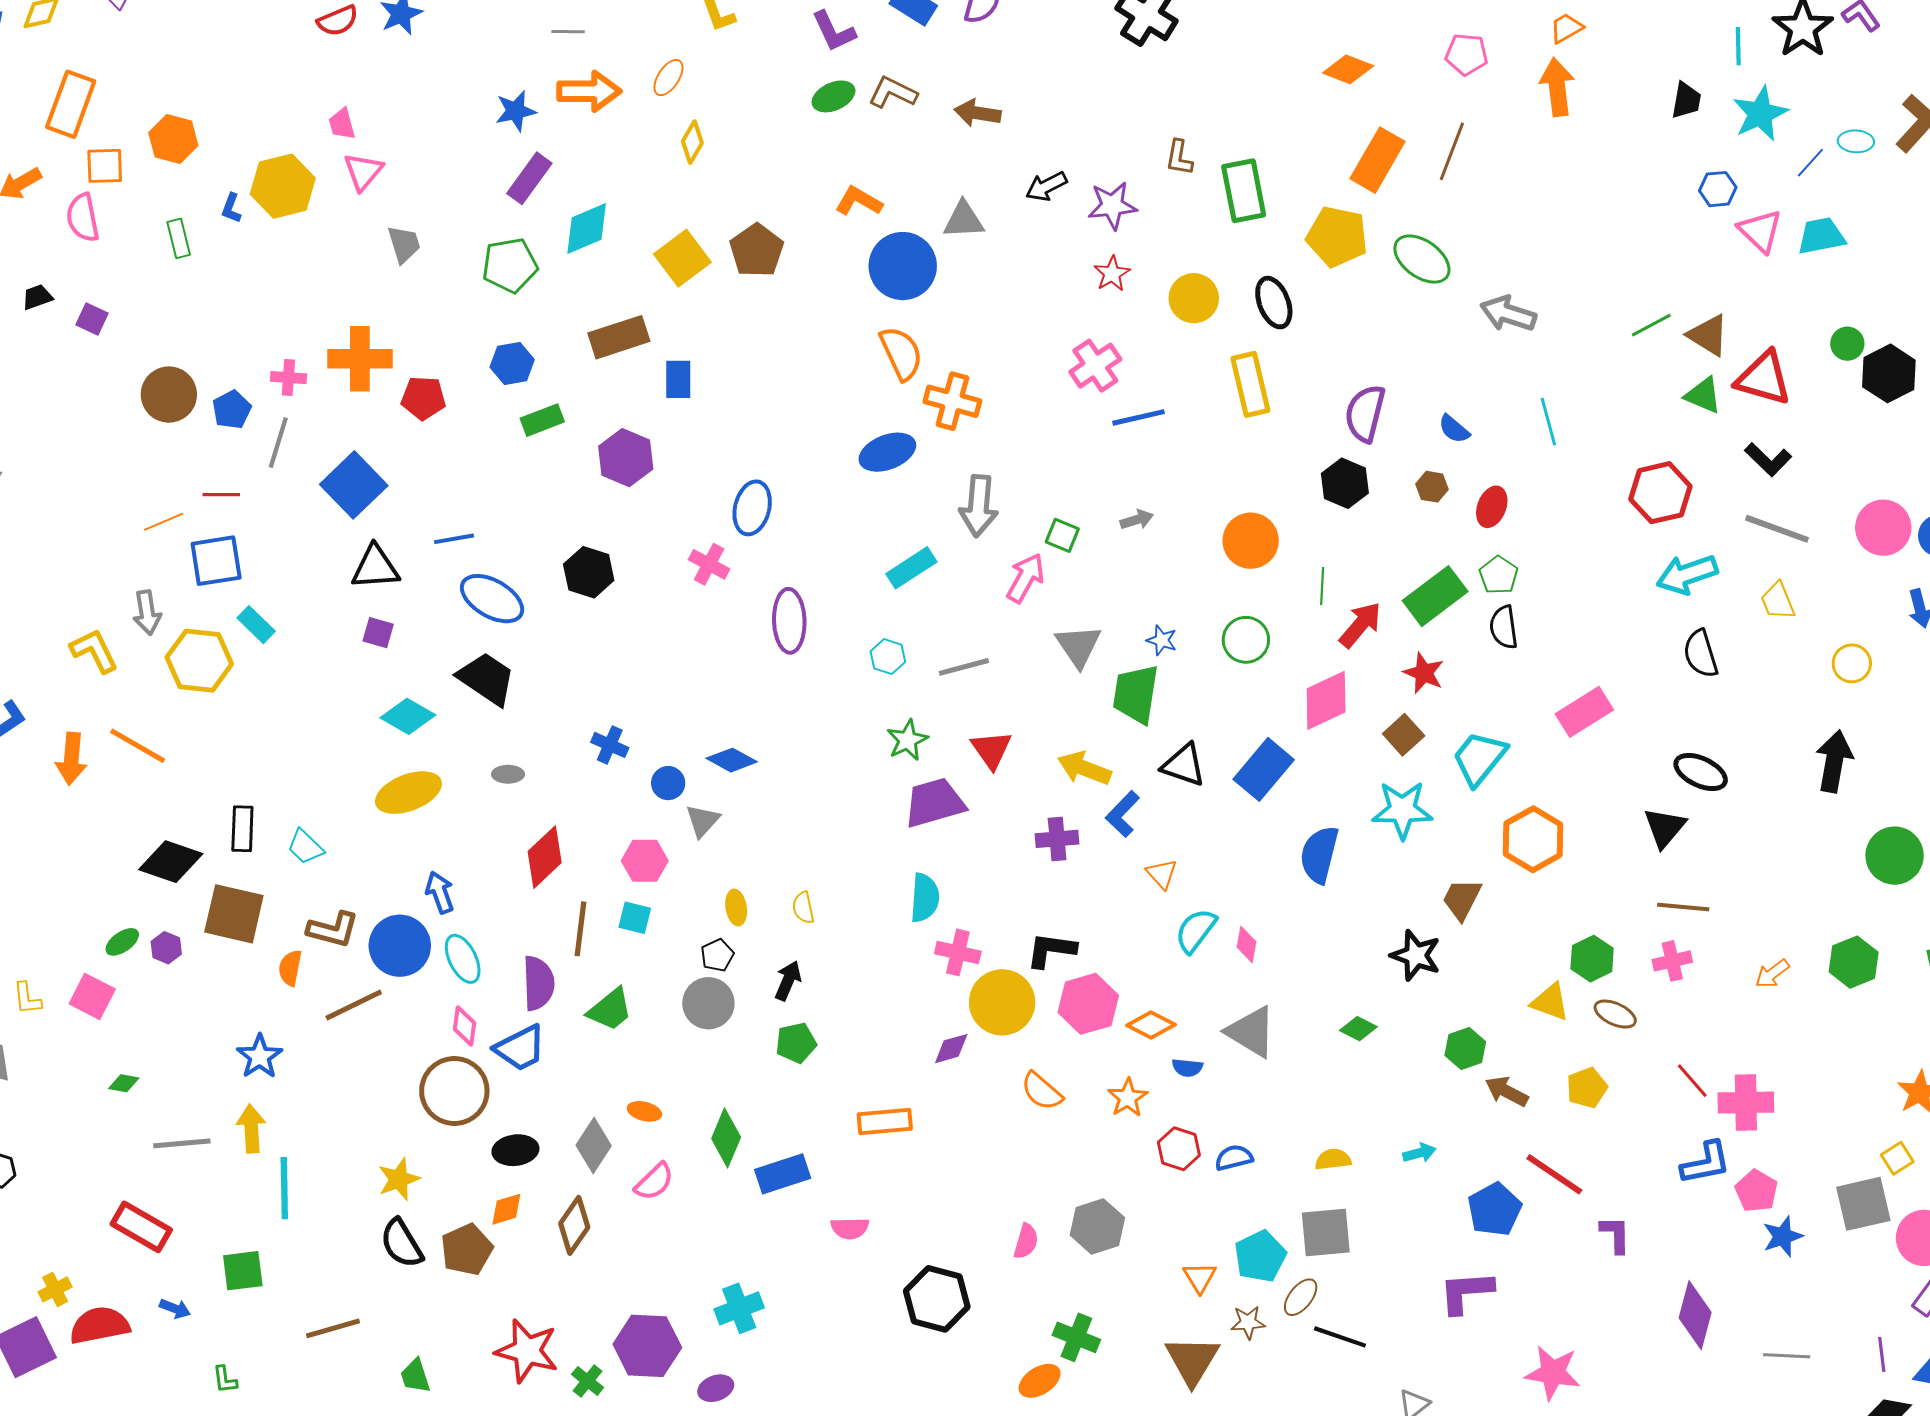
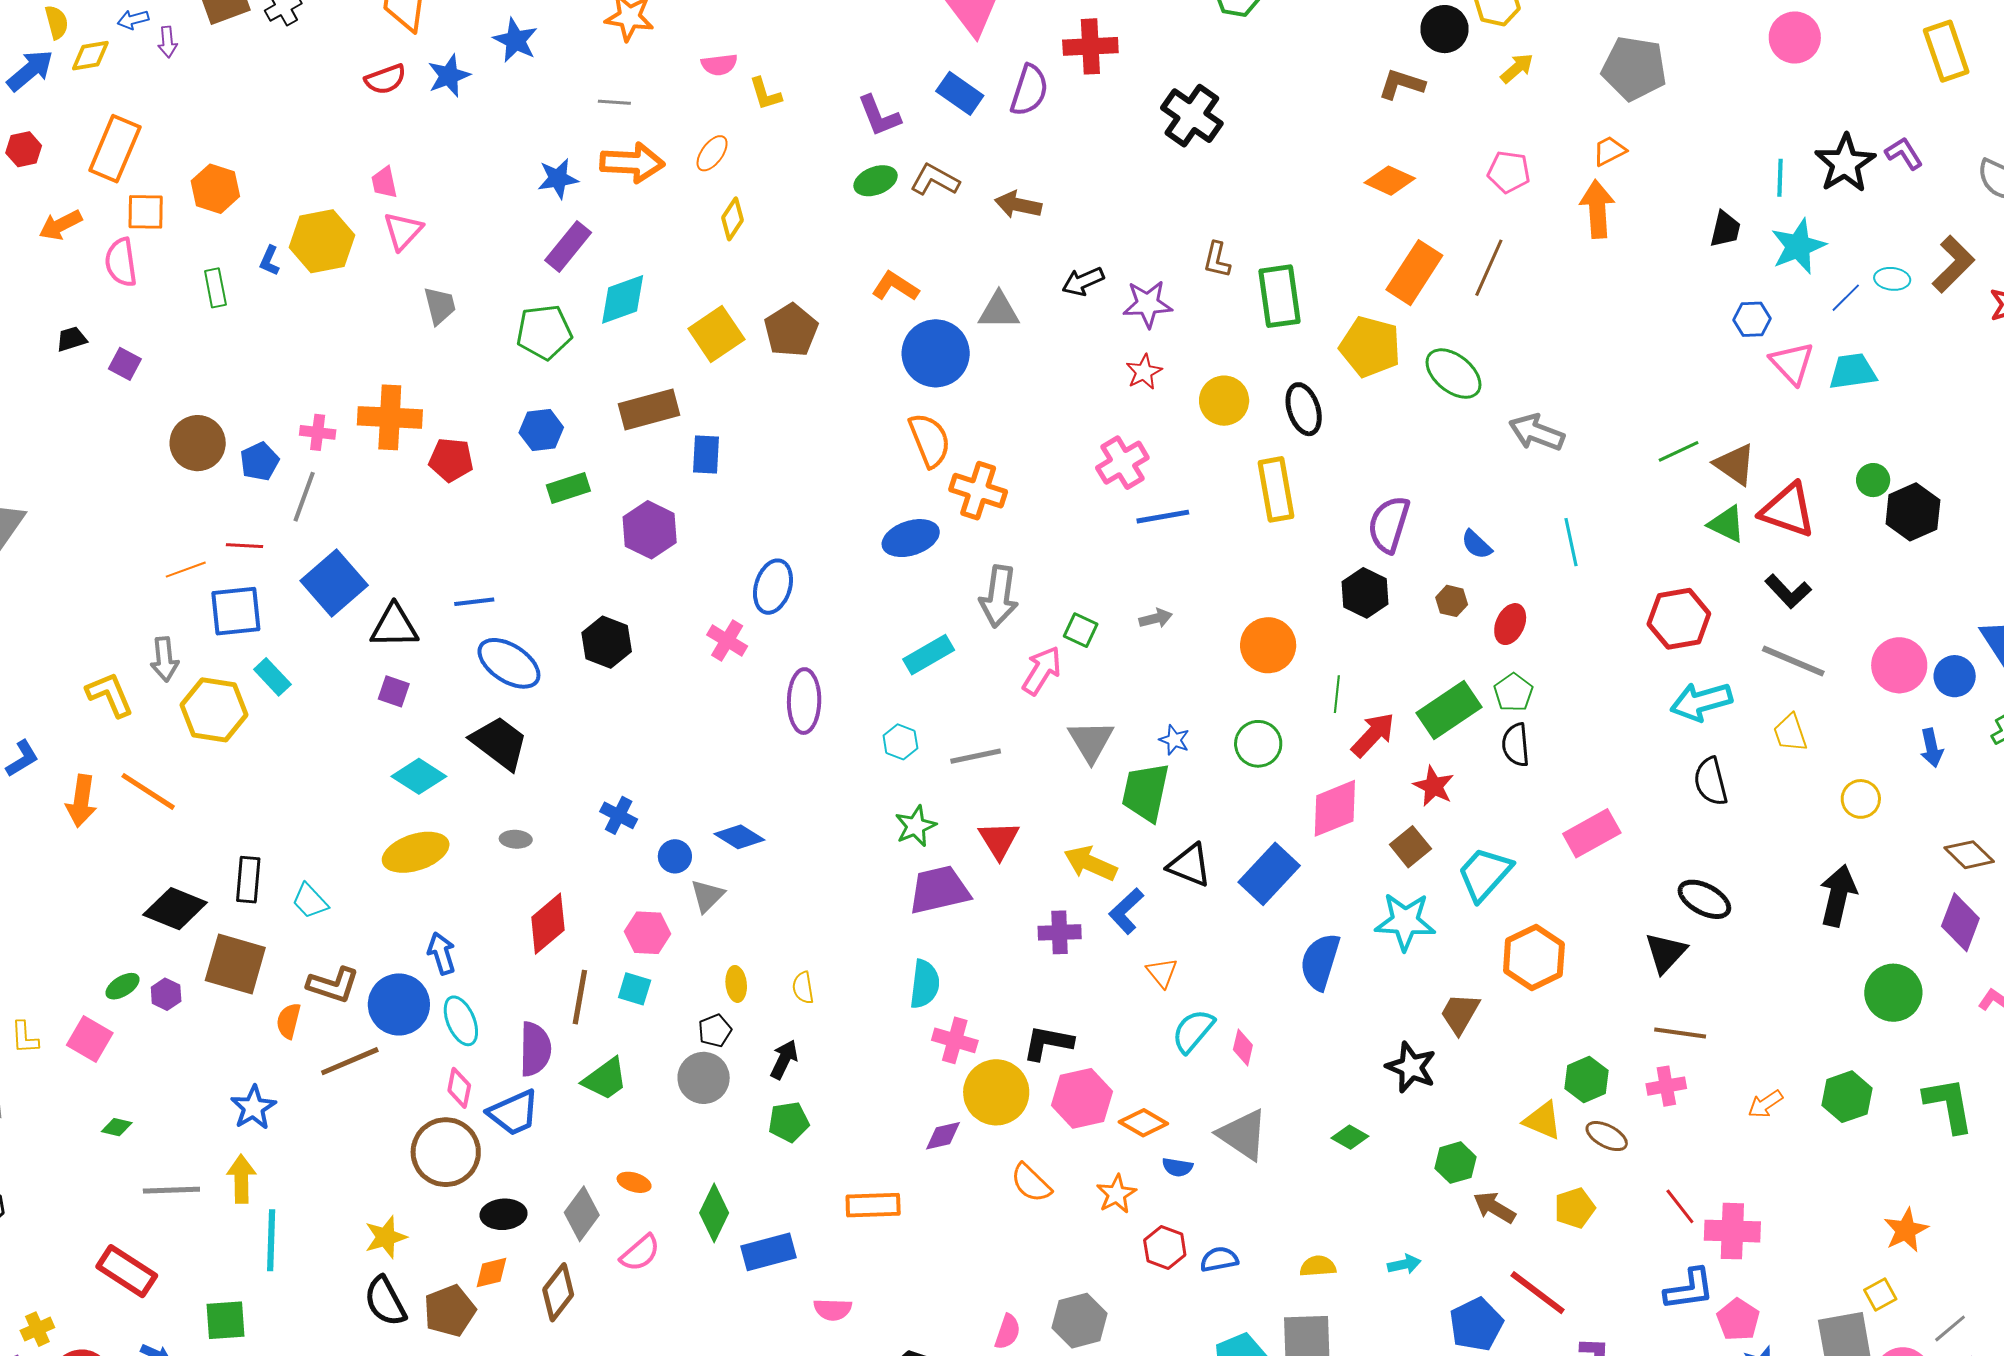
blue square: (354, 485) -> (334, 583), moved

